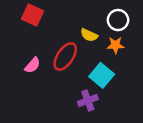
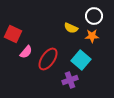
red square: (33, 15) -> (13, 34), moved
red ellipse: (65, 56) -> (48, 59), moved

